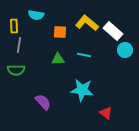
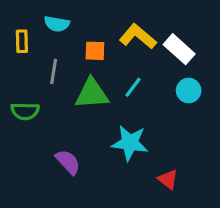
gray line: (19, 45) -> (54, 71), moved
cyan circle: (125, 50) -> (189, 91), moved
cyan line: (84, 55) -> (133, 87), turned -64
green triangle: (58, 59) -> (92, 94), size x1.6

